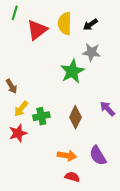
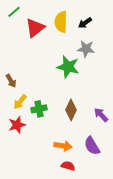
green line: (15, 13) -> (14, 12), turned 32
green star: (72, 71) -> (68, 67), turned -30
purple arrow: (107, 109) -> (101, 115), moved

